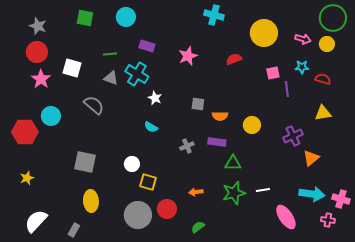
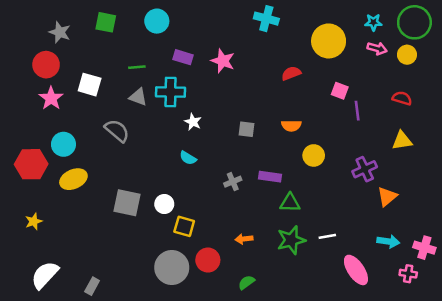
gray star: (38, 26) -> (60, 32), moved
pink star: (188, 56) -> (223, 61), moved, turned -30
cyan star: (302, 67) -> (373, 22), moved
pink square: (273, 73) -> (340, 91), turned 32
cyan cross: (137, 74) -> (171, 92), turned -30
orange semicircle: (220, 116) -> (291, 126), moved
gray square: (85, 162) -> (127, 203), moved
cyan arrow: (312, 194) -> (388, 241), size x0.7
yellow ellipse: (91, 201) -> (73, 179), moved, turned 70

